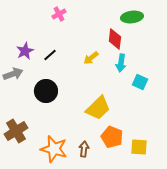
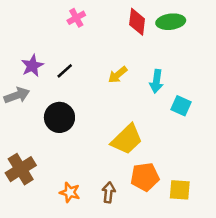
red diamond: (115, 39) -> (137, 22), moved
orange pentagon: (112, 137) -> (145, 177), turned -30
orange star: (54, 149) -> (70, 192), size x0.6

